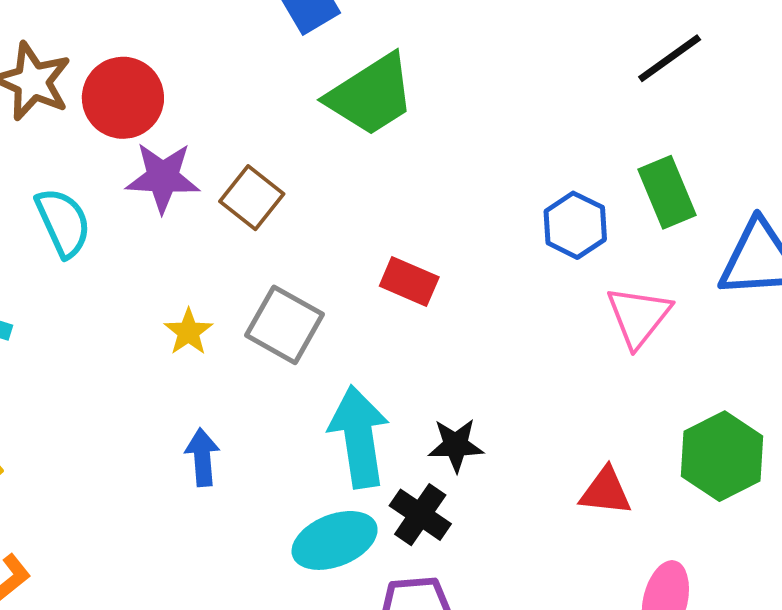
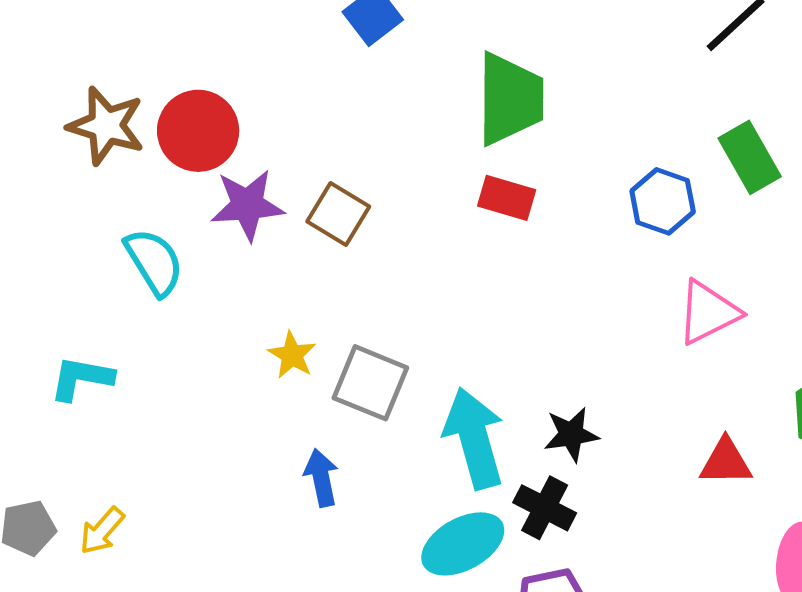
green trapezoid: (371, 95) -> (510, 99), moved, turned -50
red rectangle: (409, 282) -> (507, 198), moved
pink triangle: (639, 316) -> (708, 312), moved, turned 32
gray square: (285, 325) -> (370, 383), moved

